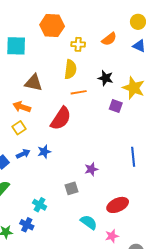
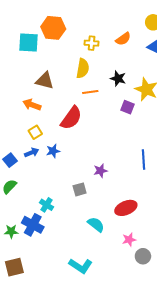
orange hexagon: (52, 26) -> (53, 28), moved
yellow square: (19, 128) -> (35, 132), moved
blue cross: (27, 225) -> (33, 225), size x1.5
pink star: (112, 236) -> (129, 240), moved

